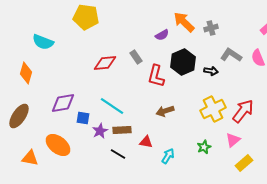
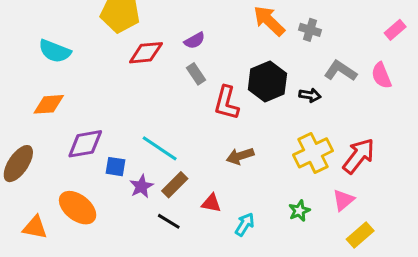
gray cross: (211, 28) -> (310, 30), turned 32
purple semicircle: (162, 35) -> (195, 41), moved
red diamond: (105, 63) -> (146, 53), moved
orange diamond: (26, 73) -> (49, 104), moved, turned 70
brown rectangle: (122, 130) -> (175, 185), turned -42

